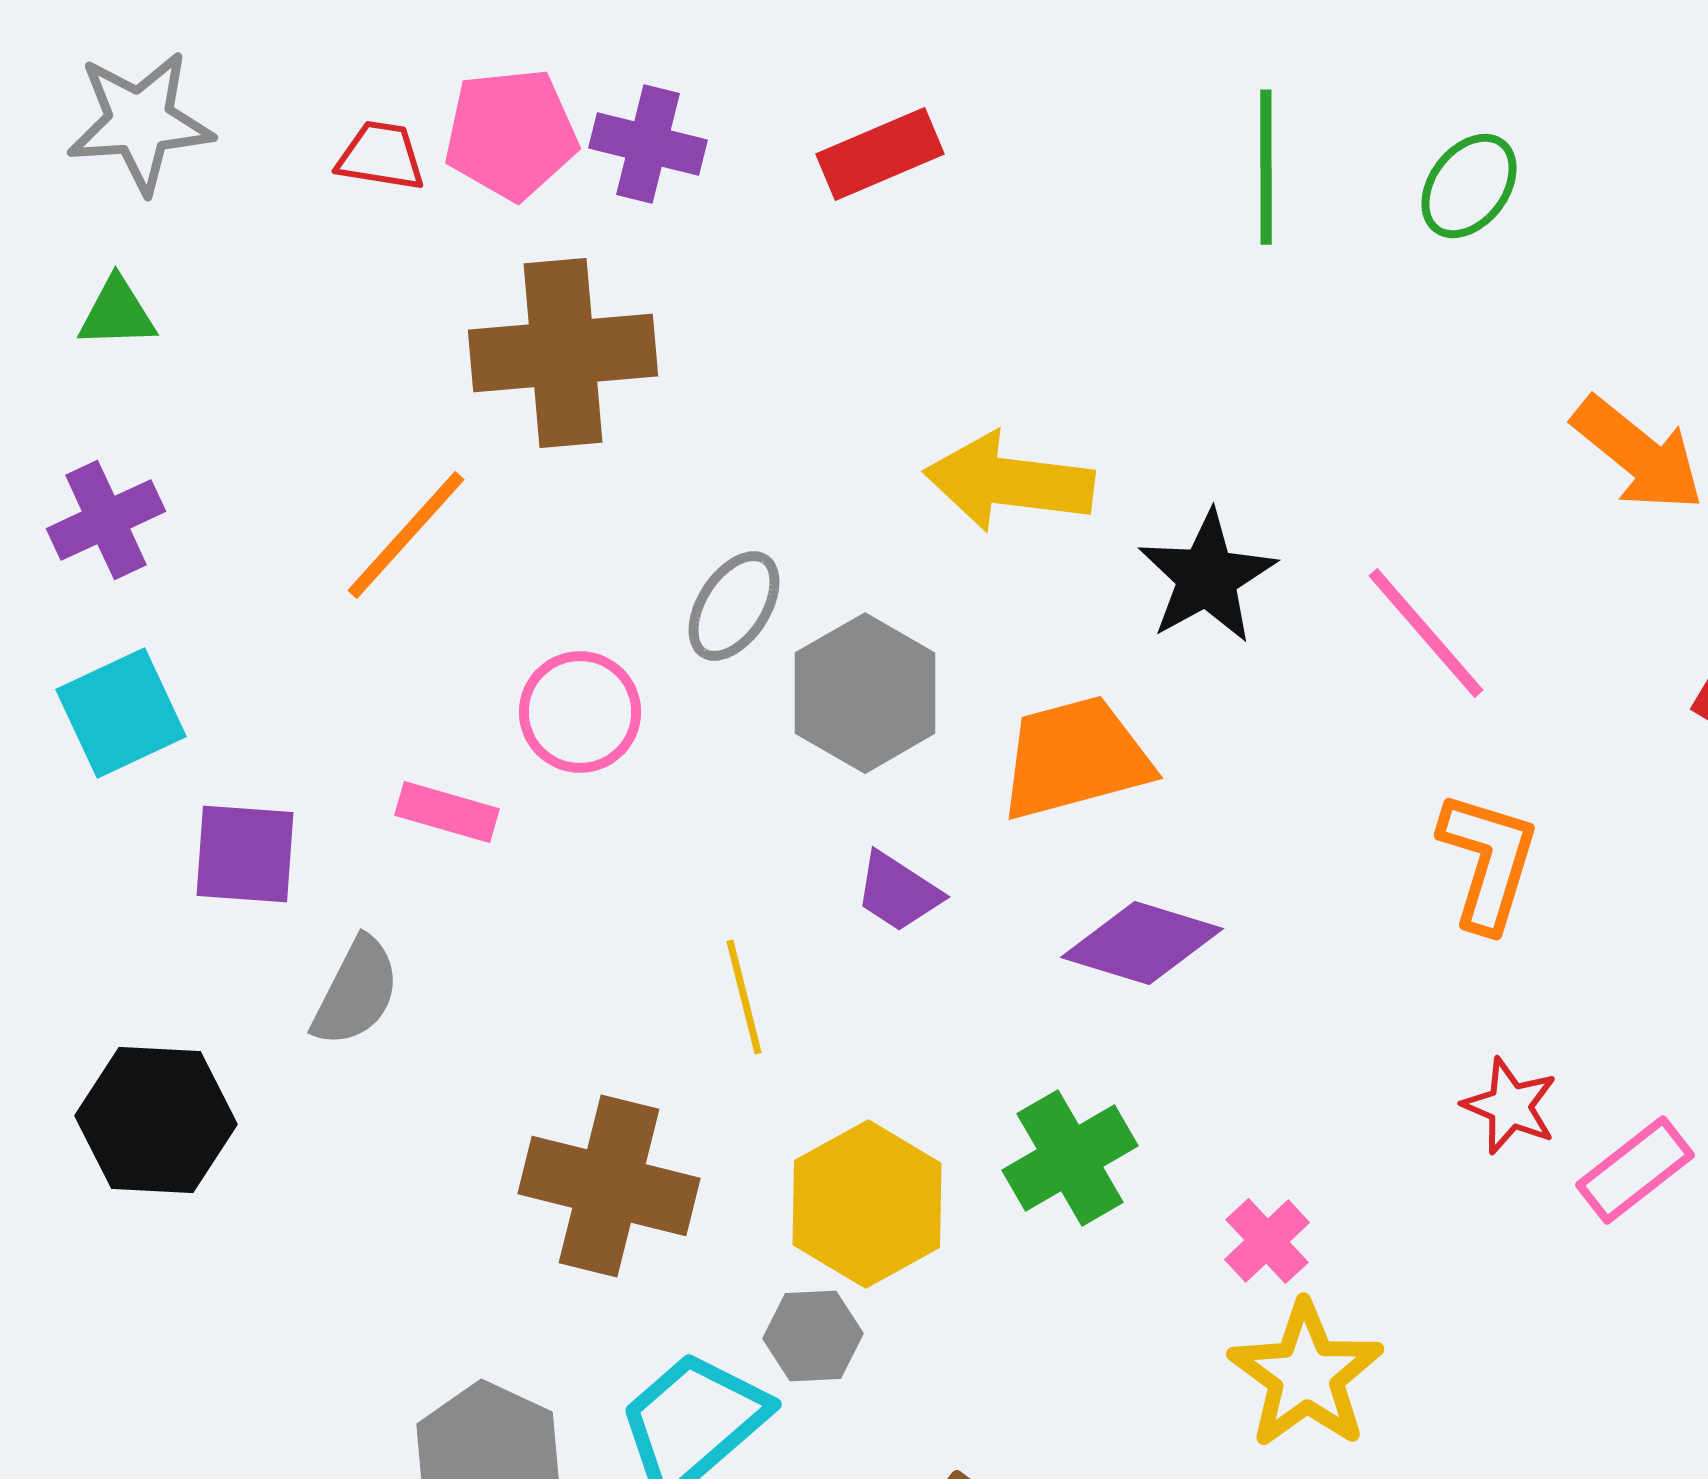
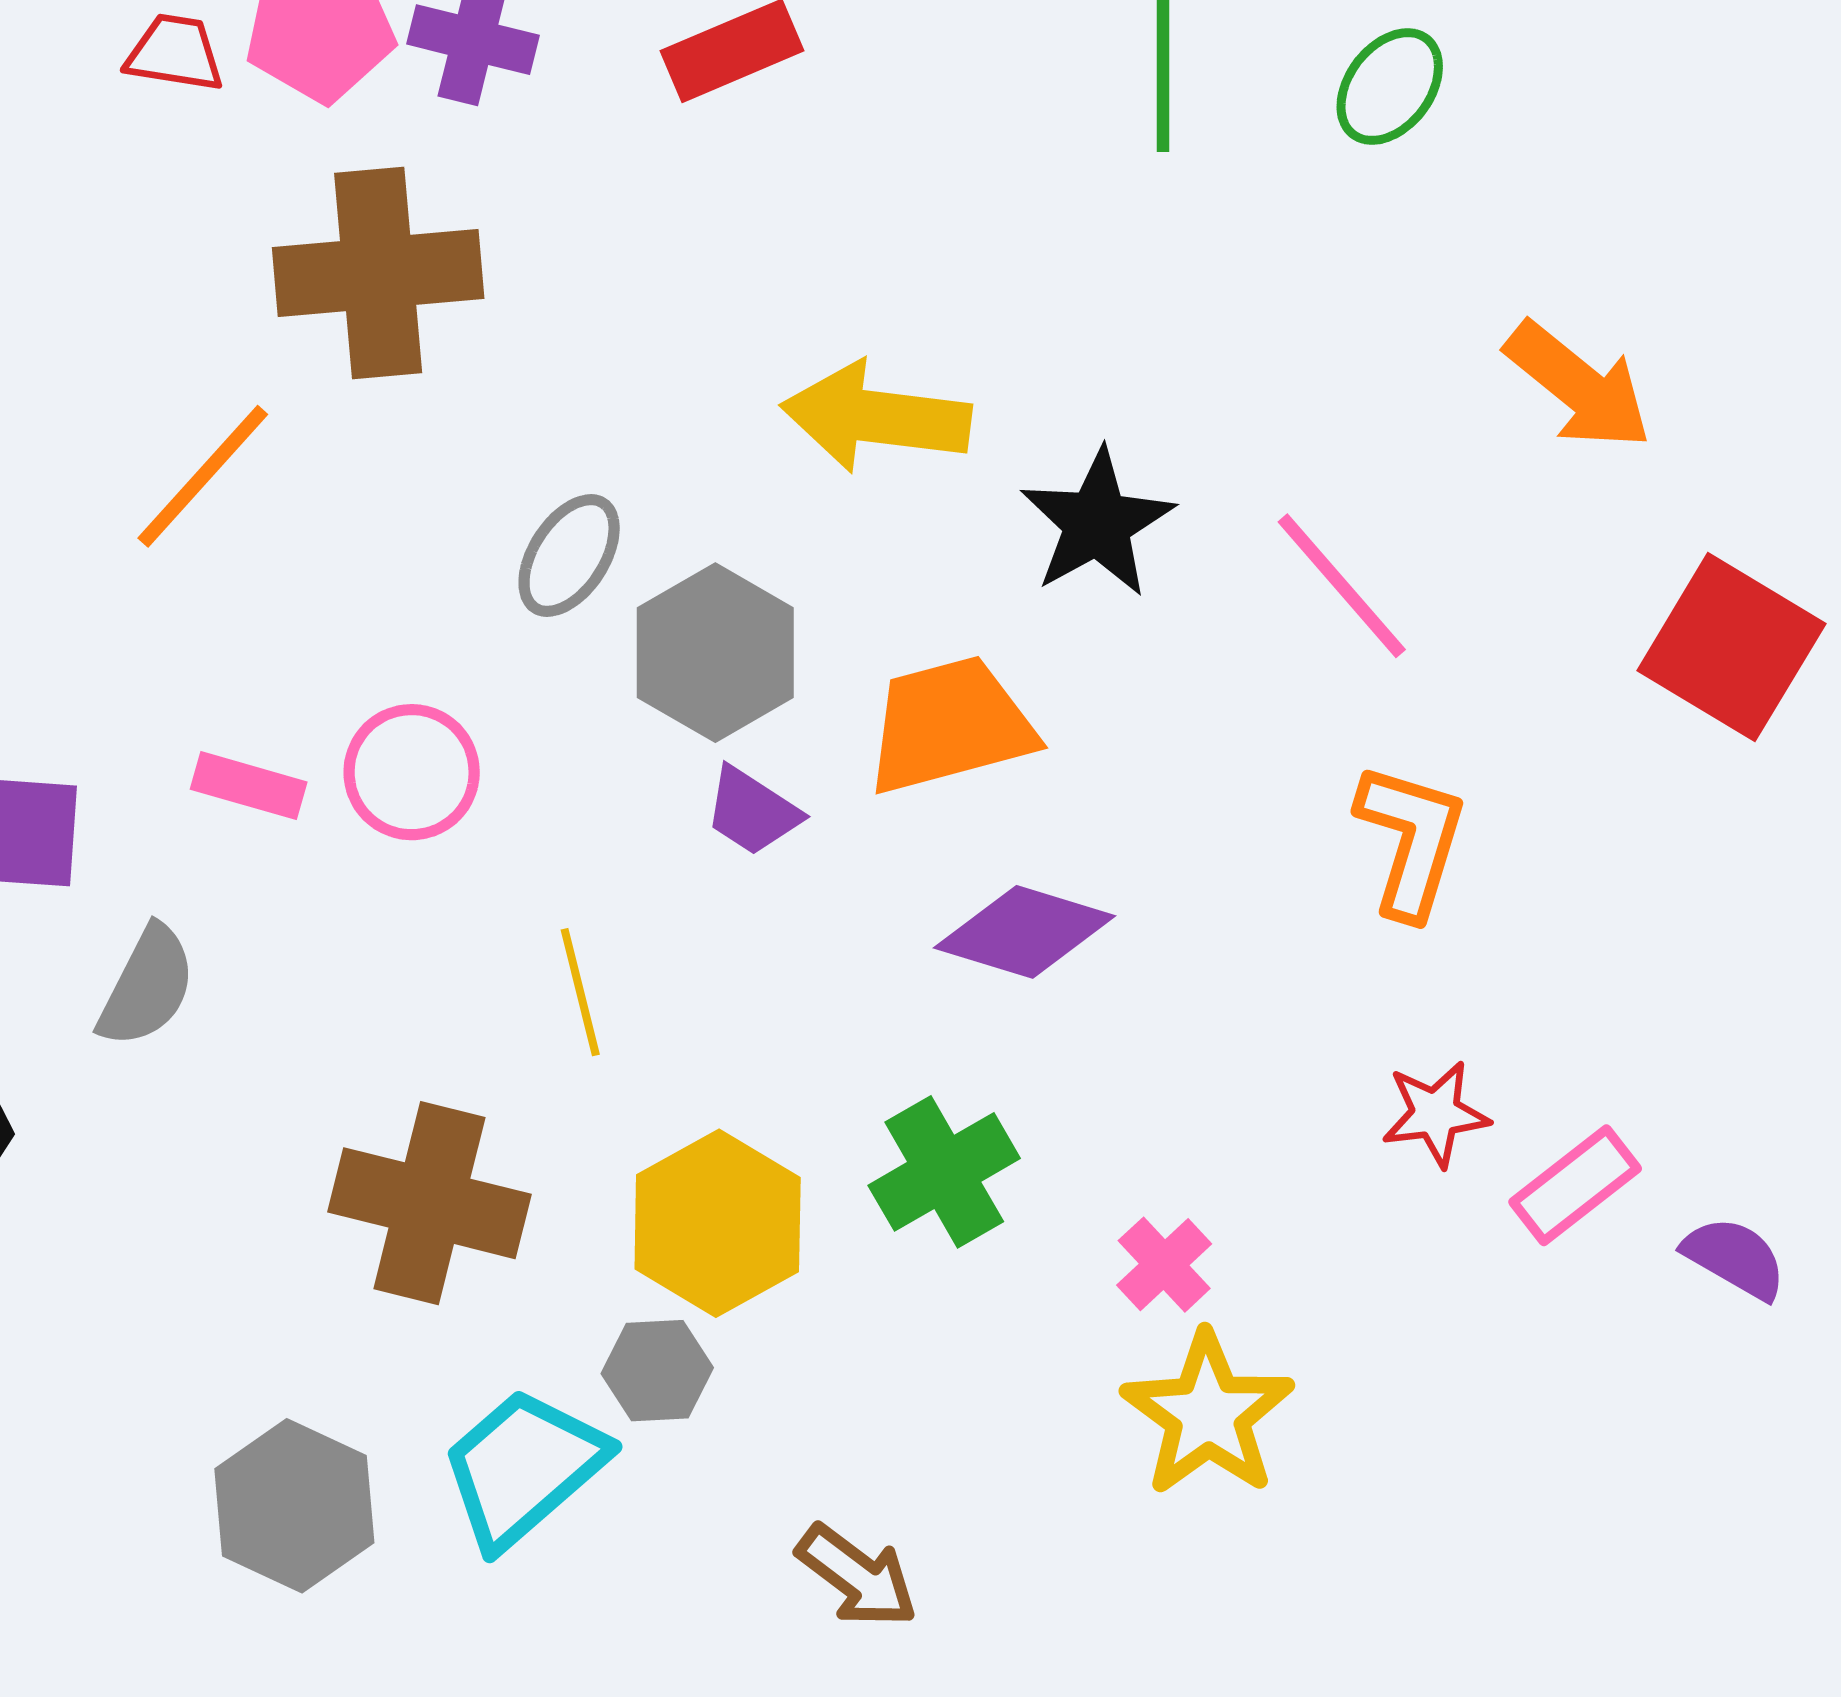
pink circle: (580, 712) -> (412, 772), moved
purple trapezoid: (898, 892) -> (752, 811), moved
red star: (1510, 1106) -> (1436, 1114), turned -30

